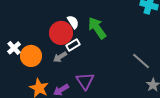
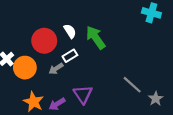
red circle: (61, 33) -> (44, 41), moved
gray line: (141, 61) -> (132, 85), moved

